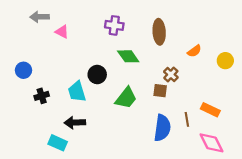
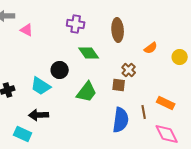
cyan trapezoid: (77, 92) -> (41, 86), turned -40

